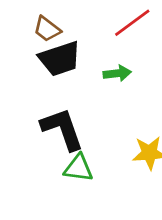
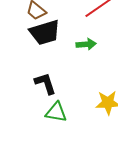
black L-shape: (62, 129) -> (45, 83), size x0.7

